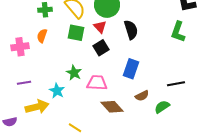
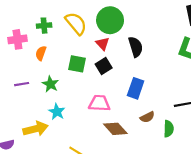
green square: (76, 33) -> (77, 64), moved
pink cross: (20, 47) -> (17, 39), moved
green star: (74, 73) -> (50, 84), moved
purple line: (24, 83) -> (22, 84), moved
green semicircle: (162, 107) -> (169, 129), turned 126

